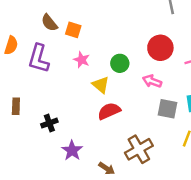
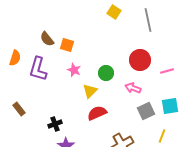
yellow triangle: (101, 85) -> (90, 91), turned 35
brown rectangle: (16, 106) -> (19, 109), turned -40
gray square: (168, 109) -> (146, 111), turned -36
black cross: (49, 123) -> (55, 124), moved

